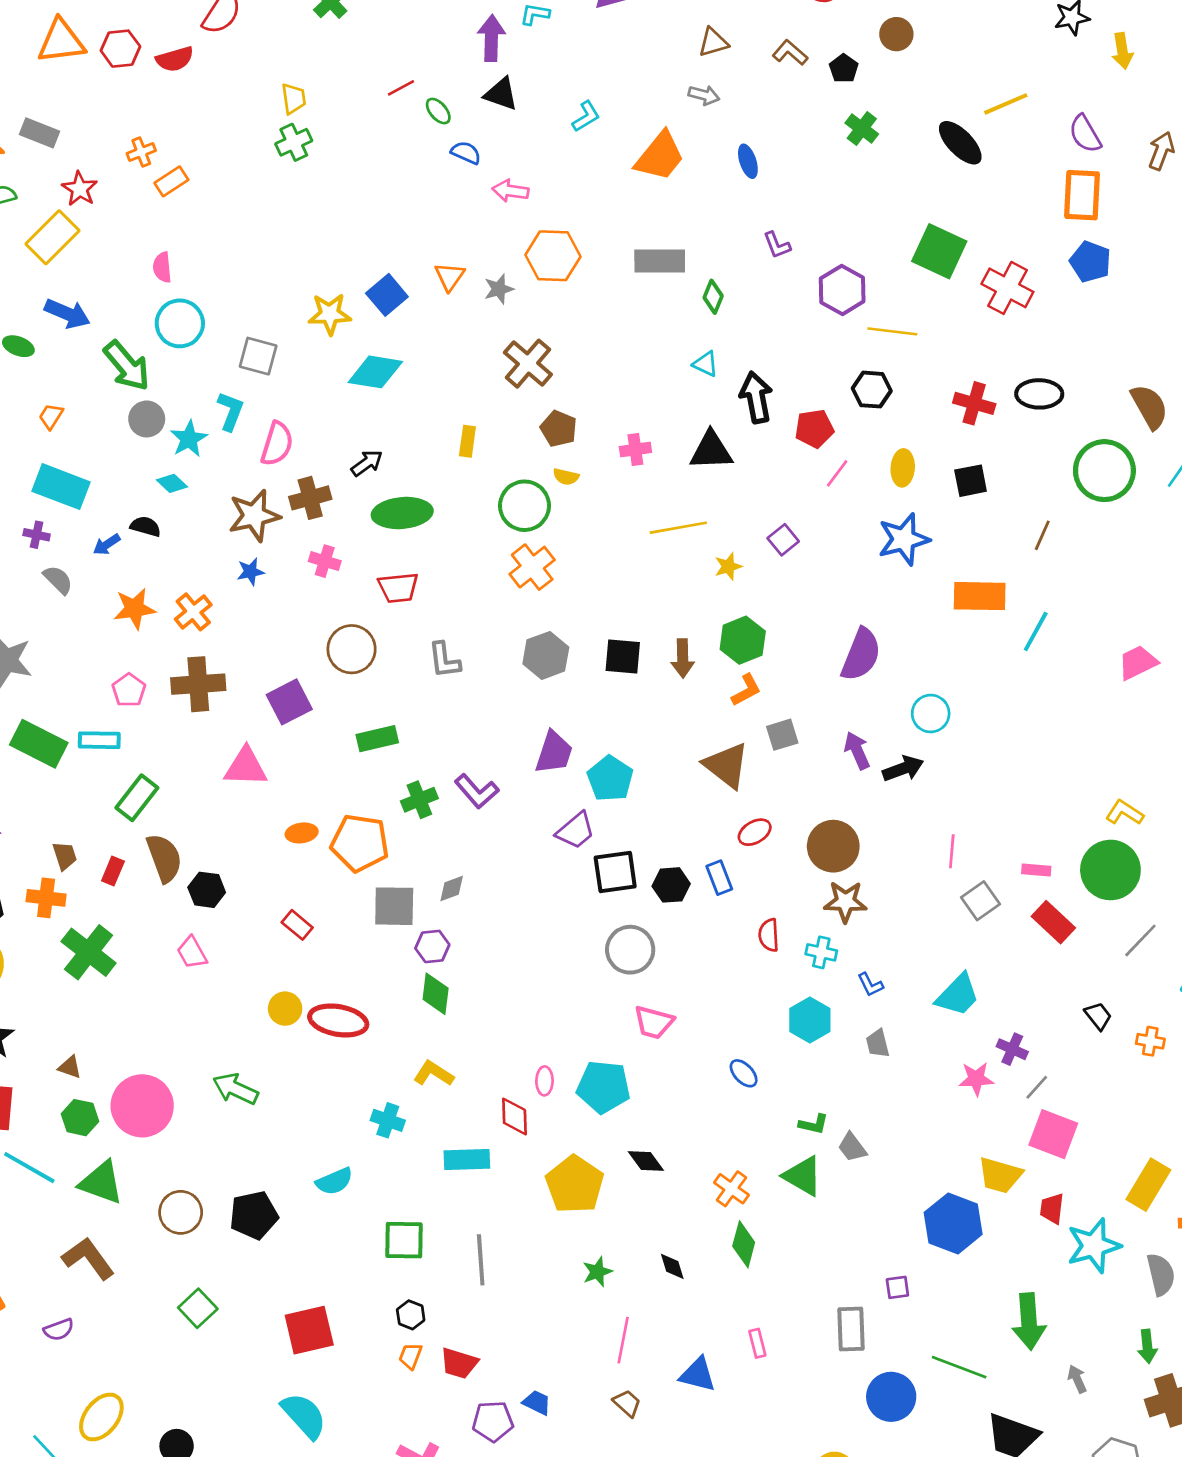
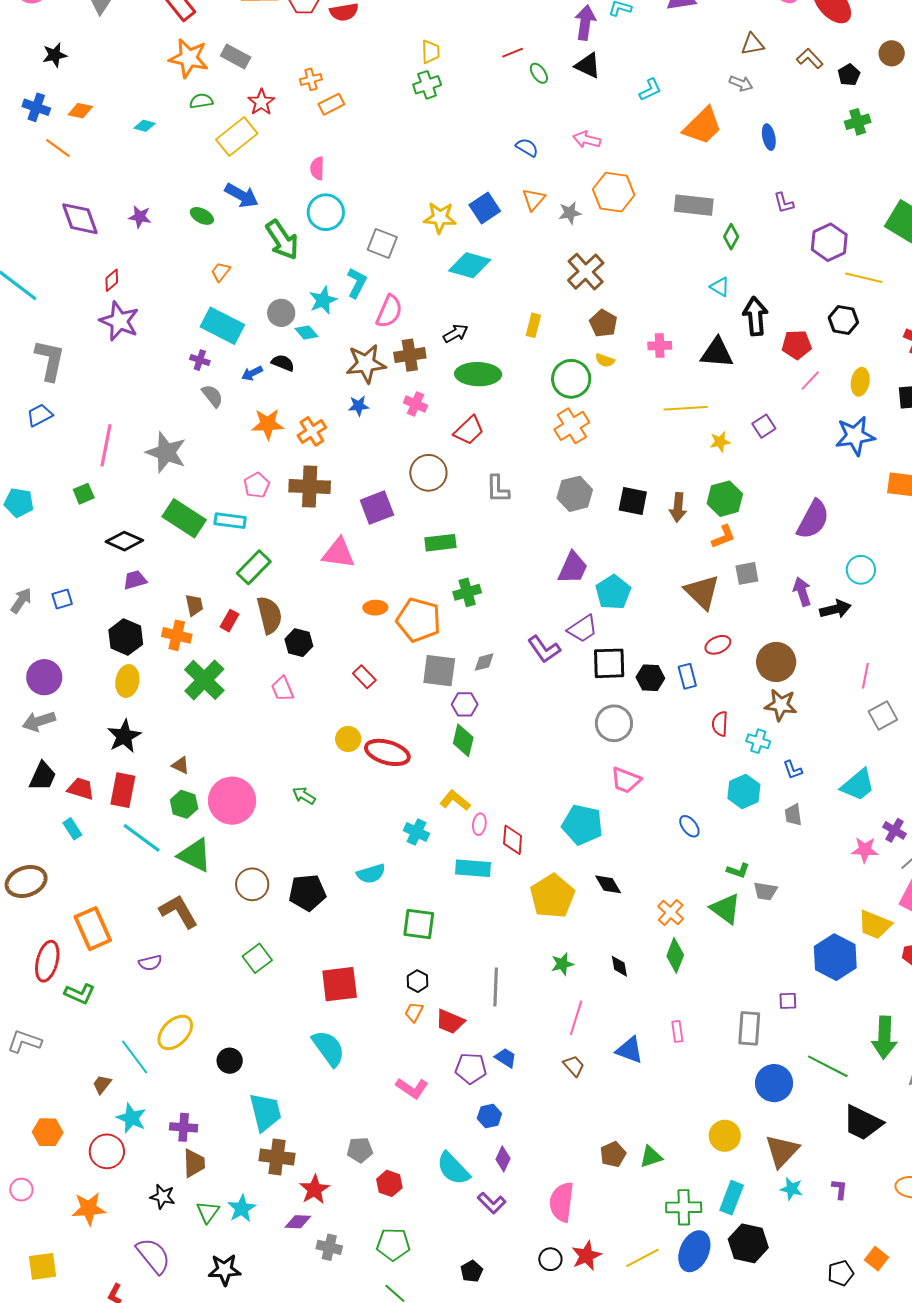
green cross: (862, 129) -> (858, 122), turned 30
blue semicircle: (466, 153) -> (527, 147), moved
gray circle: (147, 419) -> (281, 313), moved
red trapezoid: (398, 588) -> (469, 430), turned -44
purple L-shape: (477, 791) -> (544, 649), moved
pink ellipse: (544, 1081) -> (479, 824), moved
green arrow: (235, 1089) -> (304, 796), size x0.7
gray trapezoid: (852, 1147) -> (765, 891), turned -50
gray line: (481, 1260) -> (496, 987), moved

